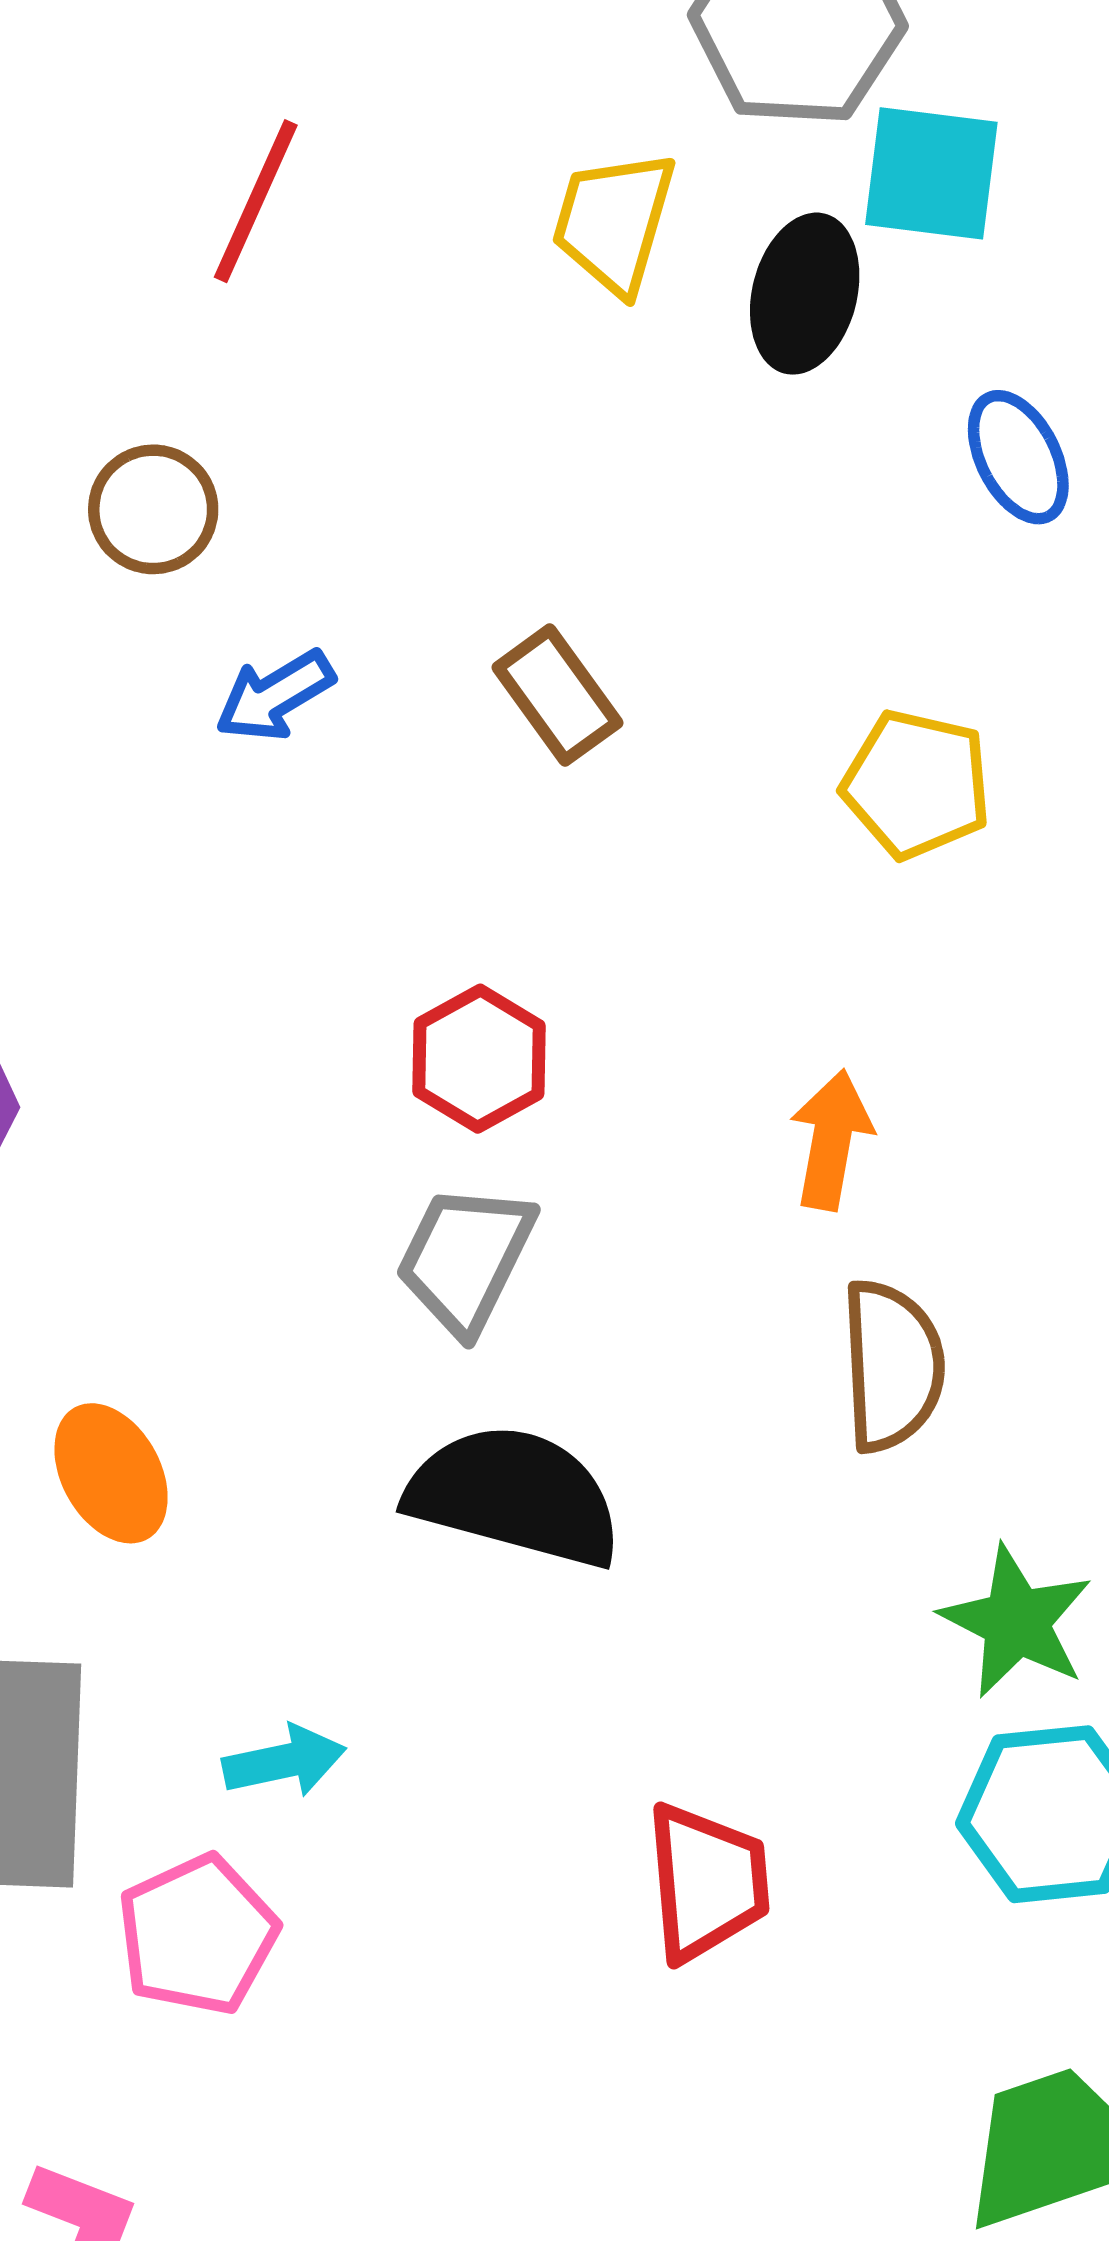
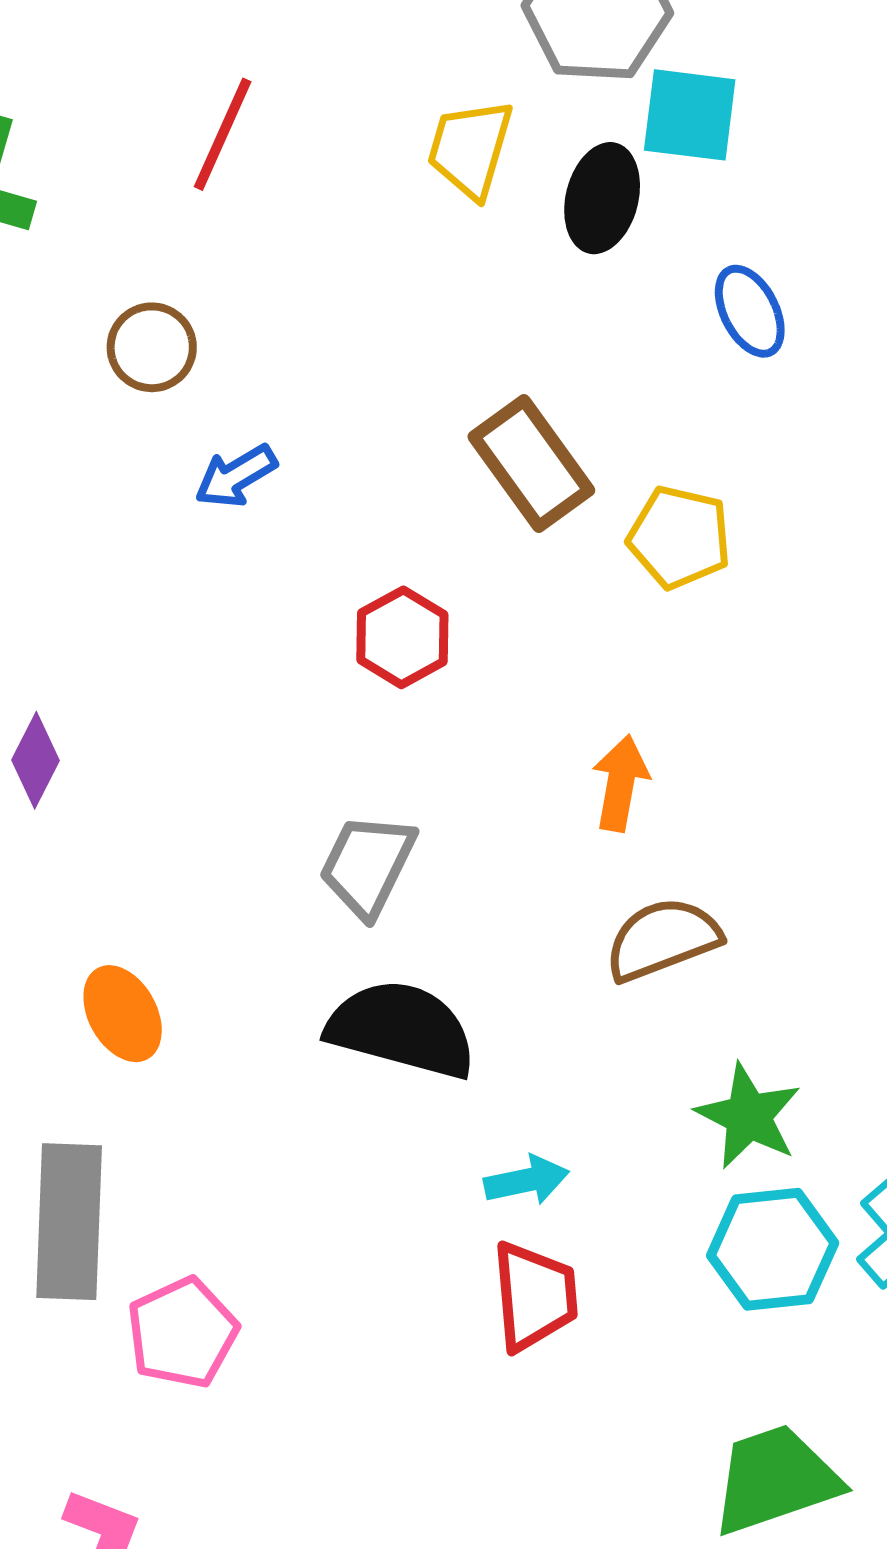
brown rectangle: (557, 695) -> (531, 464), moved, size x1.4
red hexagon: (479, 1059) -> (402, 637), moved
brown semicircle: (892, 1366) -> (663, 939), turned -108
cyan arrow: (284, 1761) -> (527, 1180), moved

